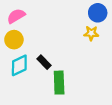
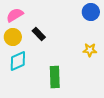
yellow star: (91, 33) -> (90, 50), moved
black rectangle: (44, 62) -> (39, 34), moved

